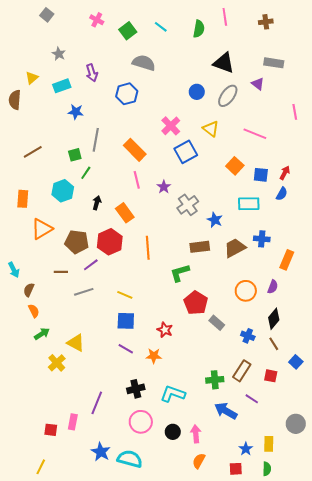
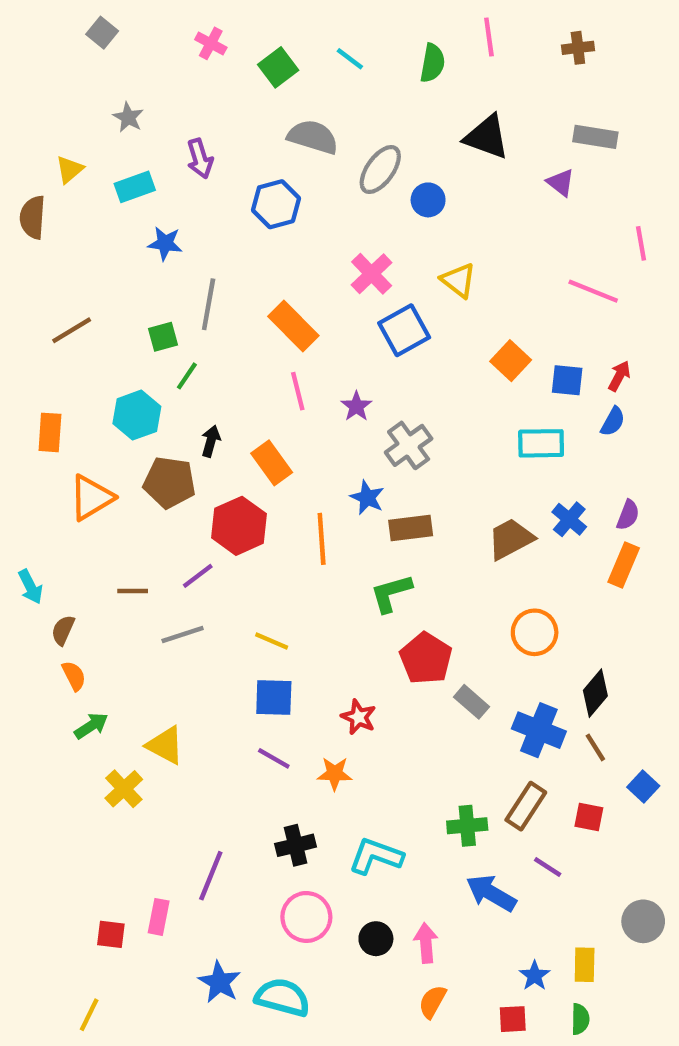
gray ellipse: (228, 96) -> (380, 169), moved
pink line: (255, 134) -> (593, 291), moved
blue star: (215, 220) -> (367, 498), moved
blue cross: (262, 239) -> (569, 519), turned 35
brown pentagon: (77, 242) -> (169, 482), moved
brown rectangle: (200, 247) -> (411, 528), moved
purple semicircle: (273, 287) -> (628, 515), moved
blue cross: (248, 336) -> (539, 730), size x1.6

